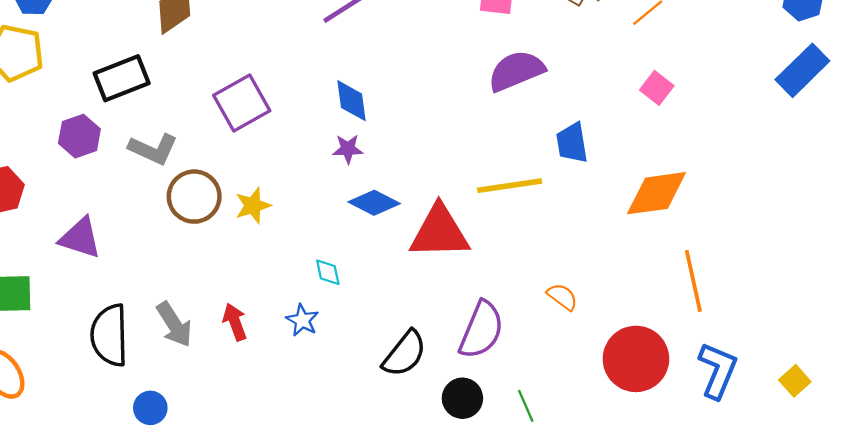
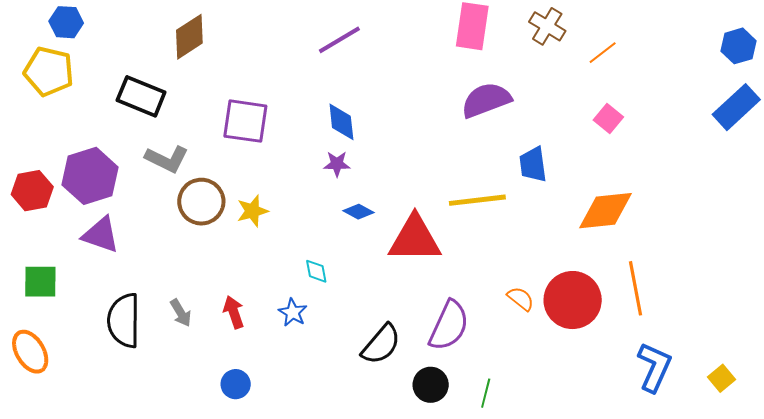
black rectangle: (122, 78) -> (141, 96), turned 42
purple square: (242, 103) -> (245, 121), turned 36
purple hexagon: (79, 136) -> (90, 176), moved, size x1.5
blue diamond: (374, 203) -> (358, 212), size x0.7
gray arrow: (174, 324) -> (181, 313), size x0.7
red circle: (636, 359) -> (573, 300), moved
green line: (526, 406) -> (486, 393), turned 36
blue circle: (150, 408) -> (236, 384), moved

